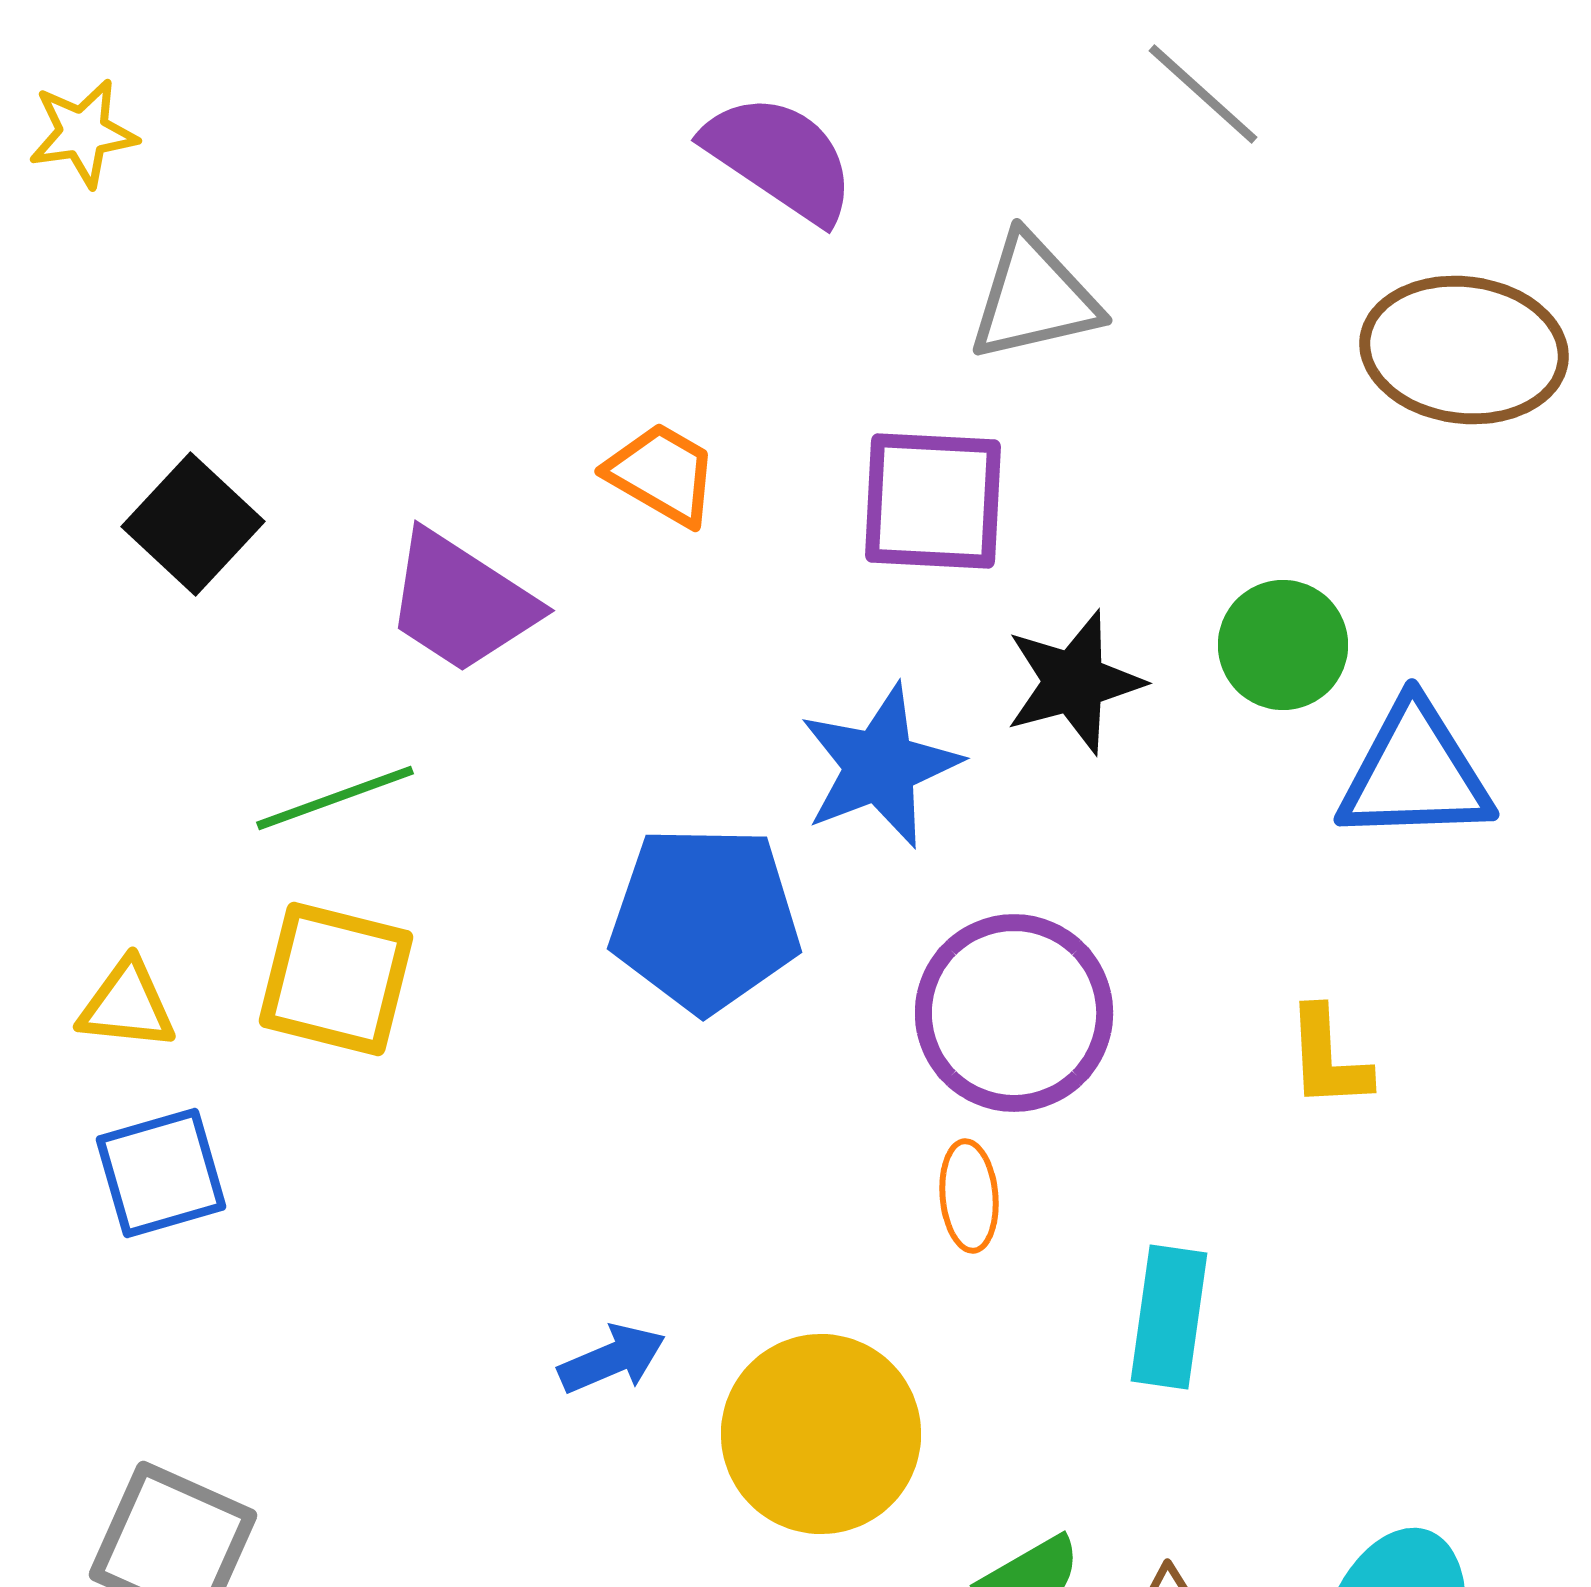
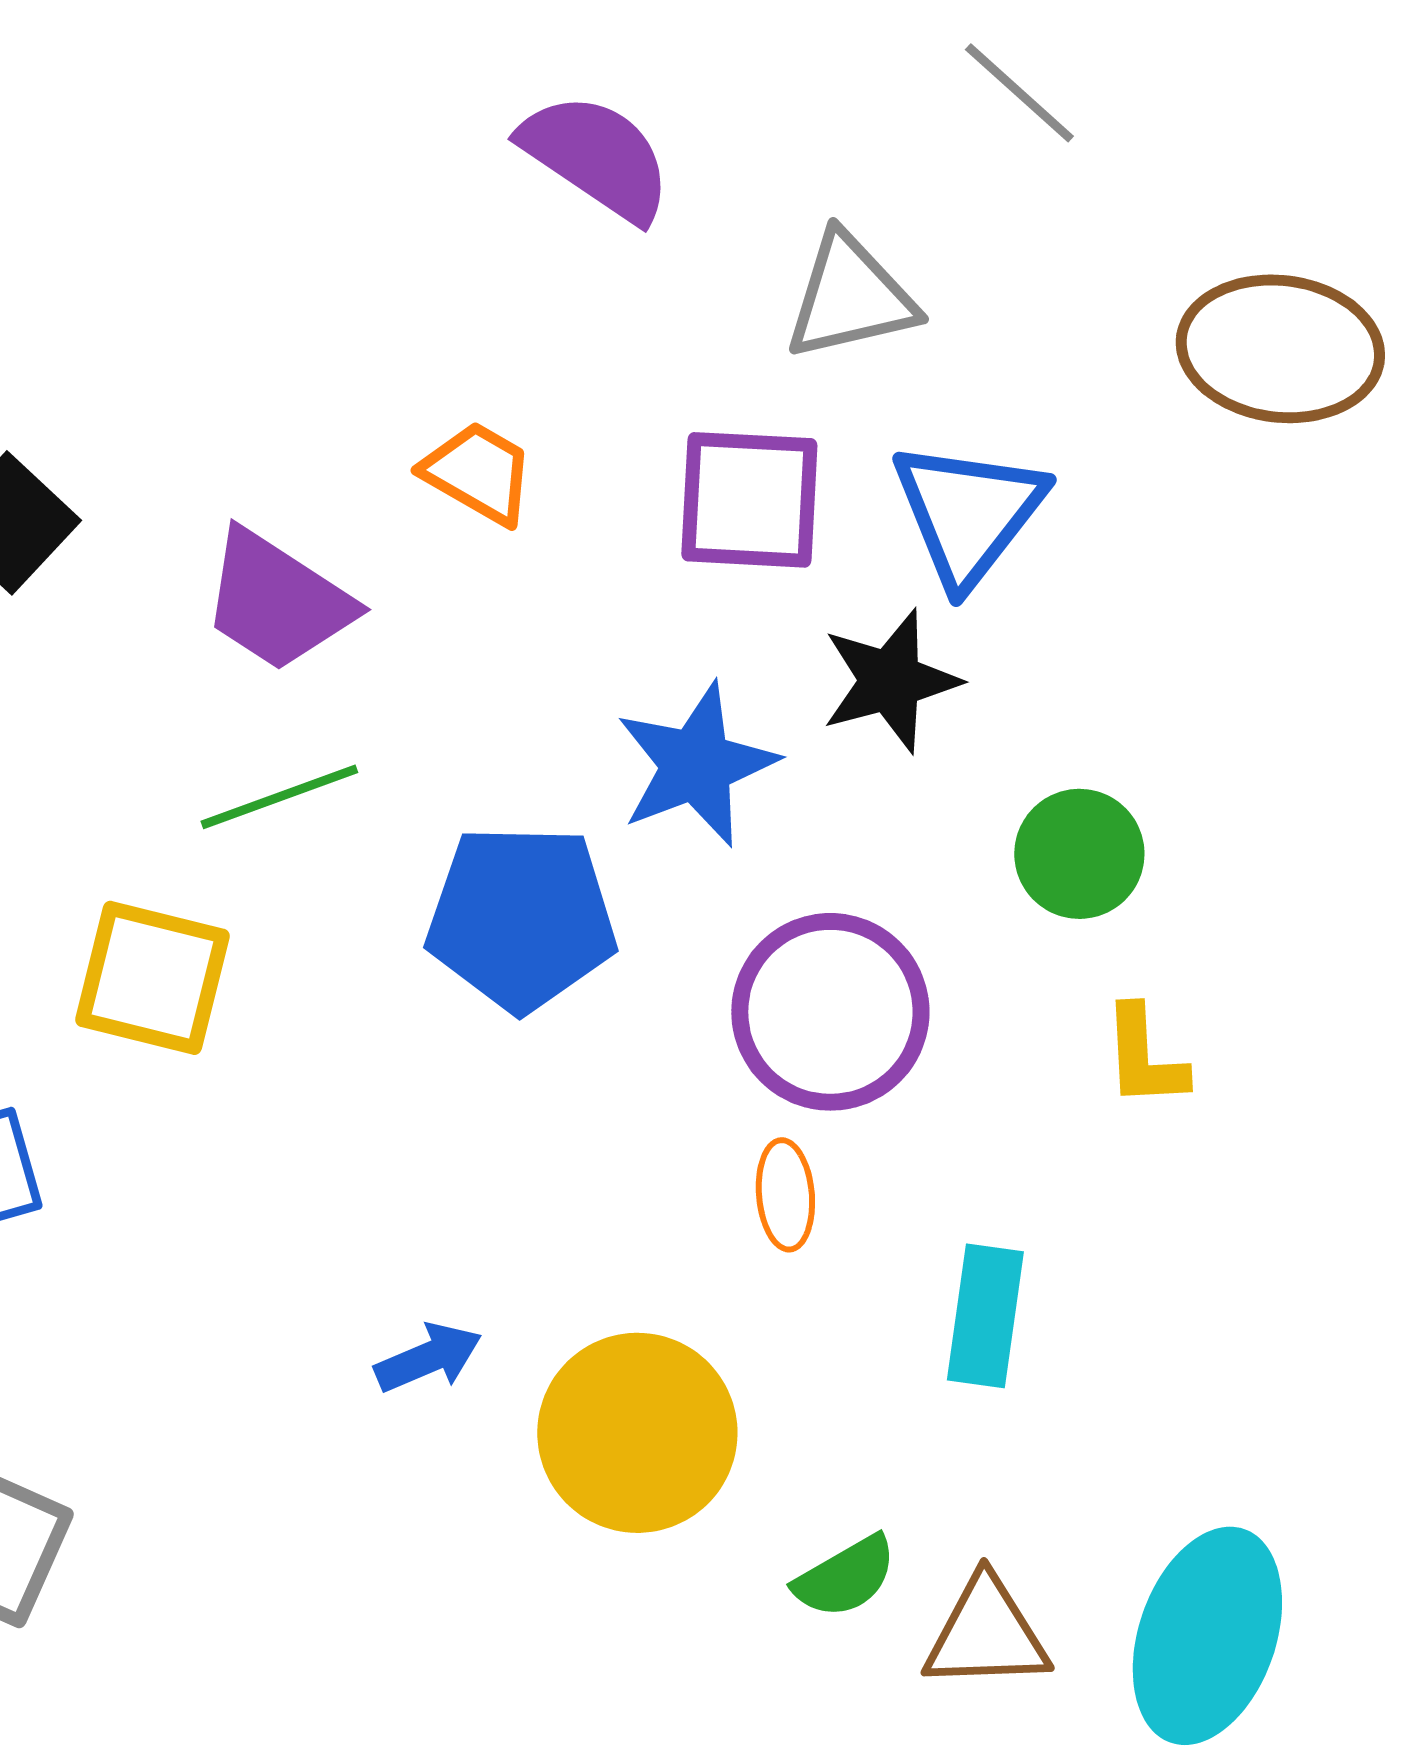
green circle: (1283, 645) -> (1079, 854), moved
blue triangle: (1415, 773) -> (968, 513), moved, turned -50
green line: (335, 798) -> (279, 797), moved

